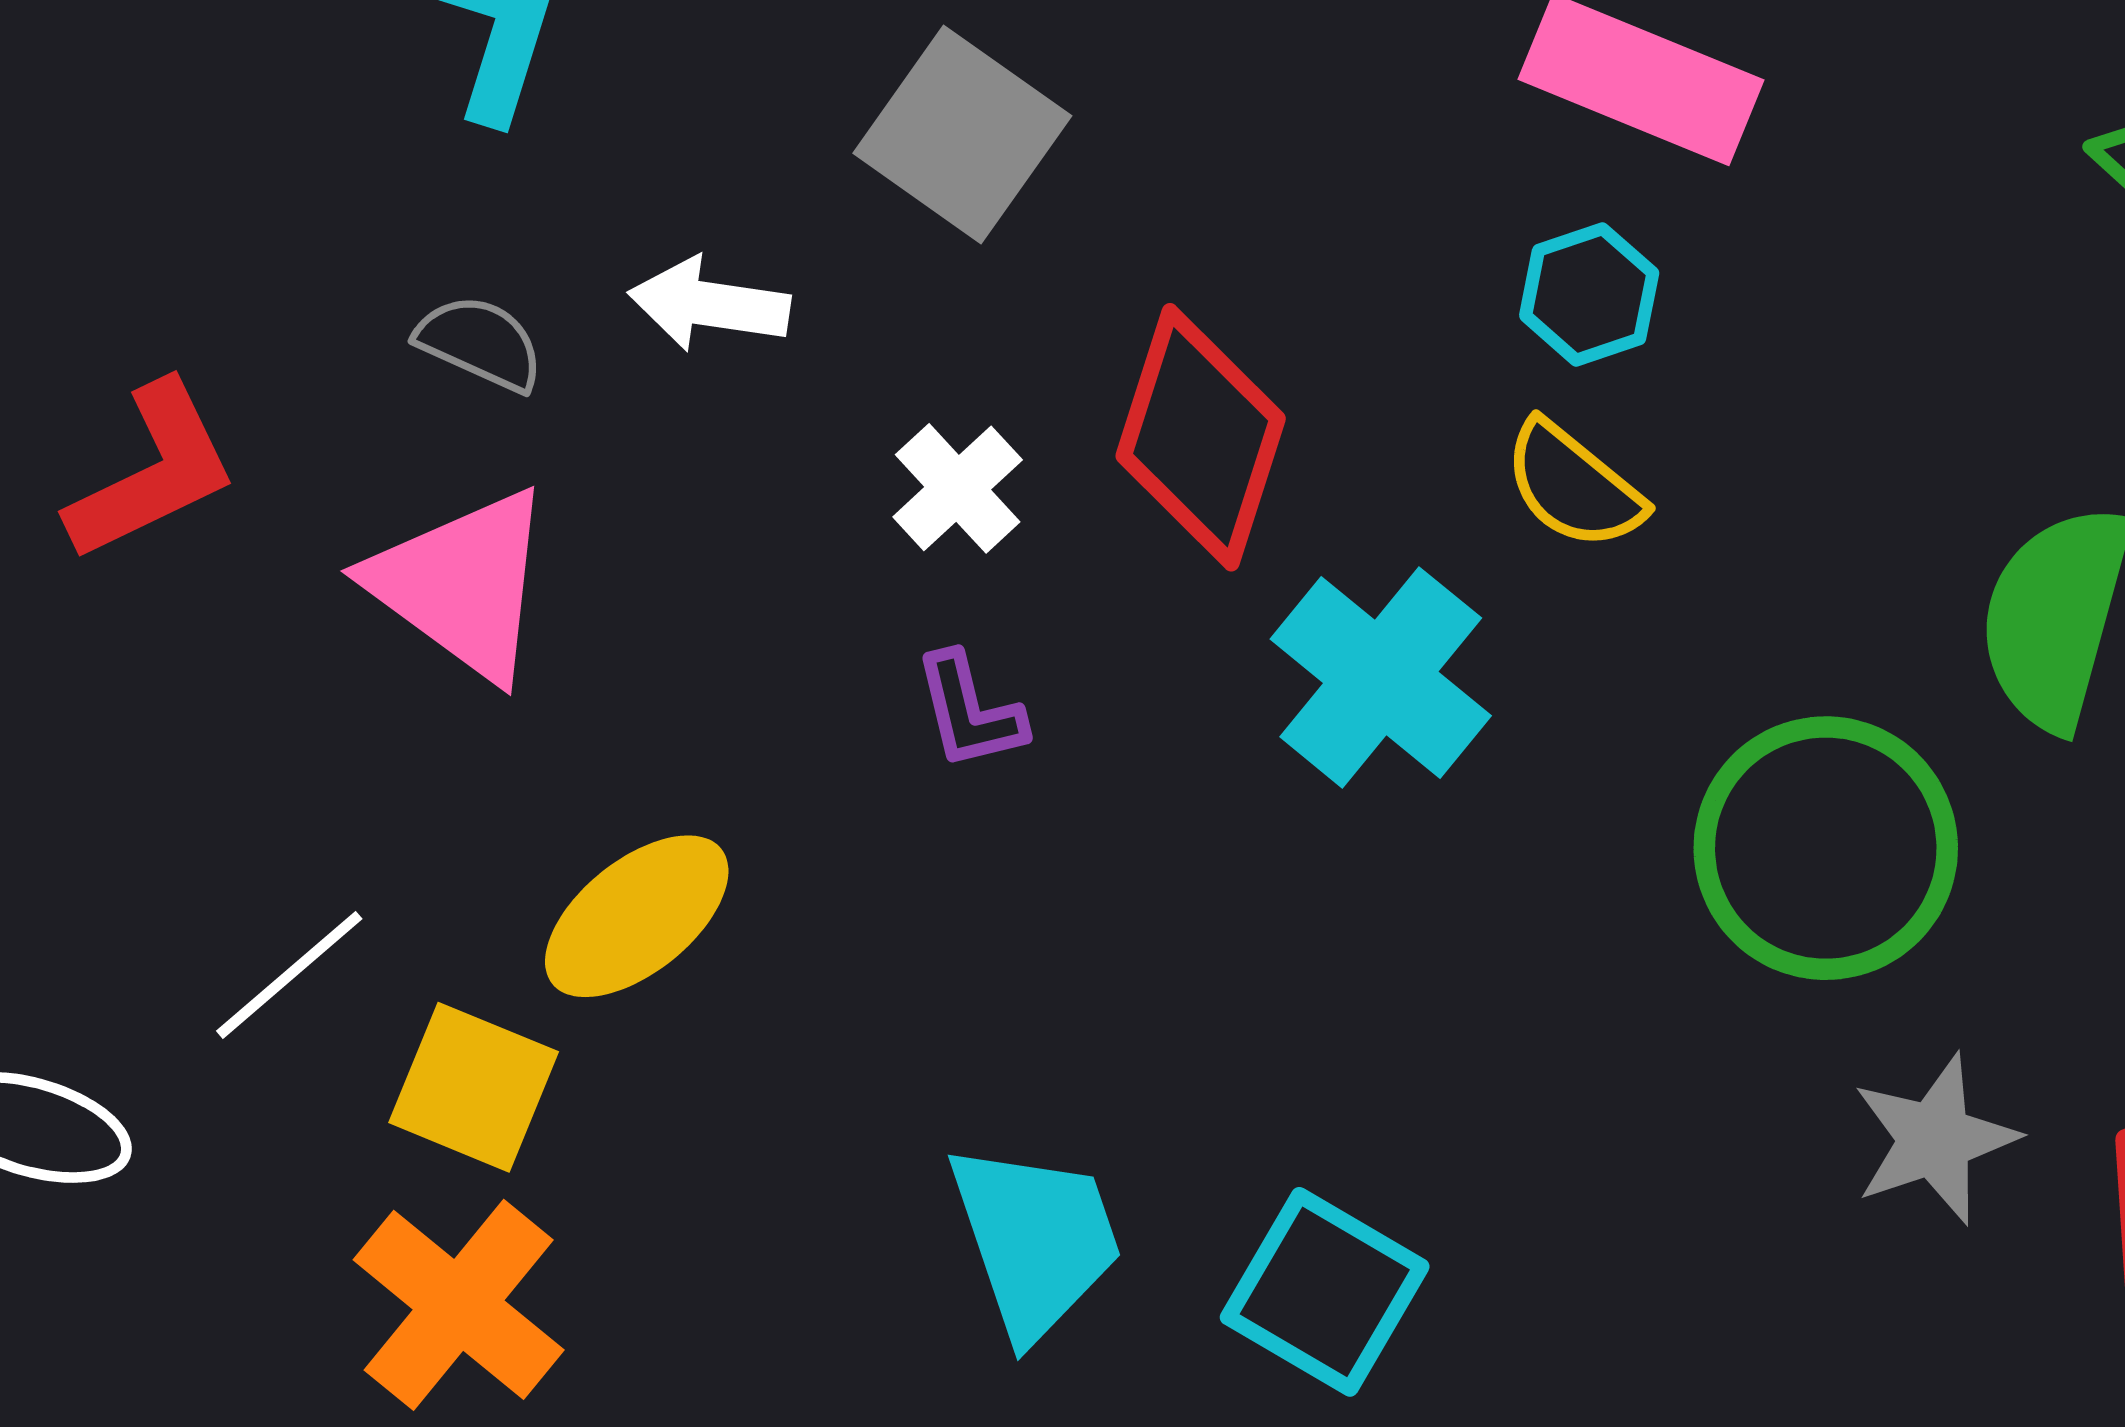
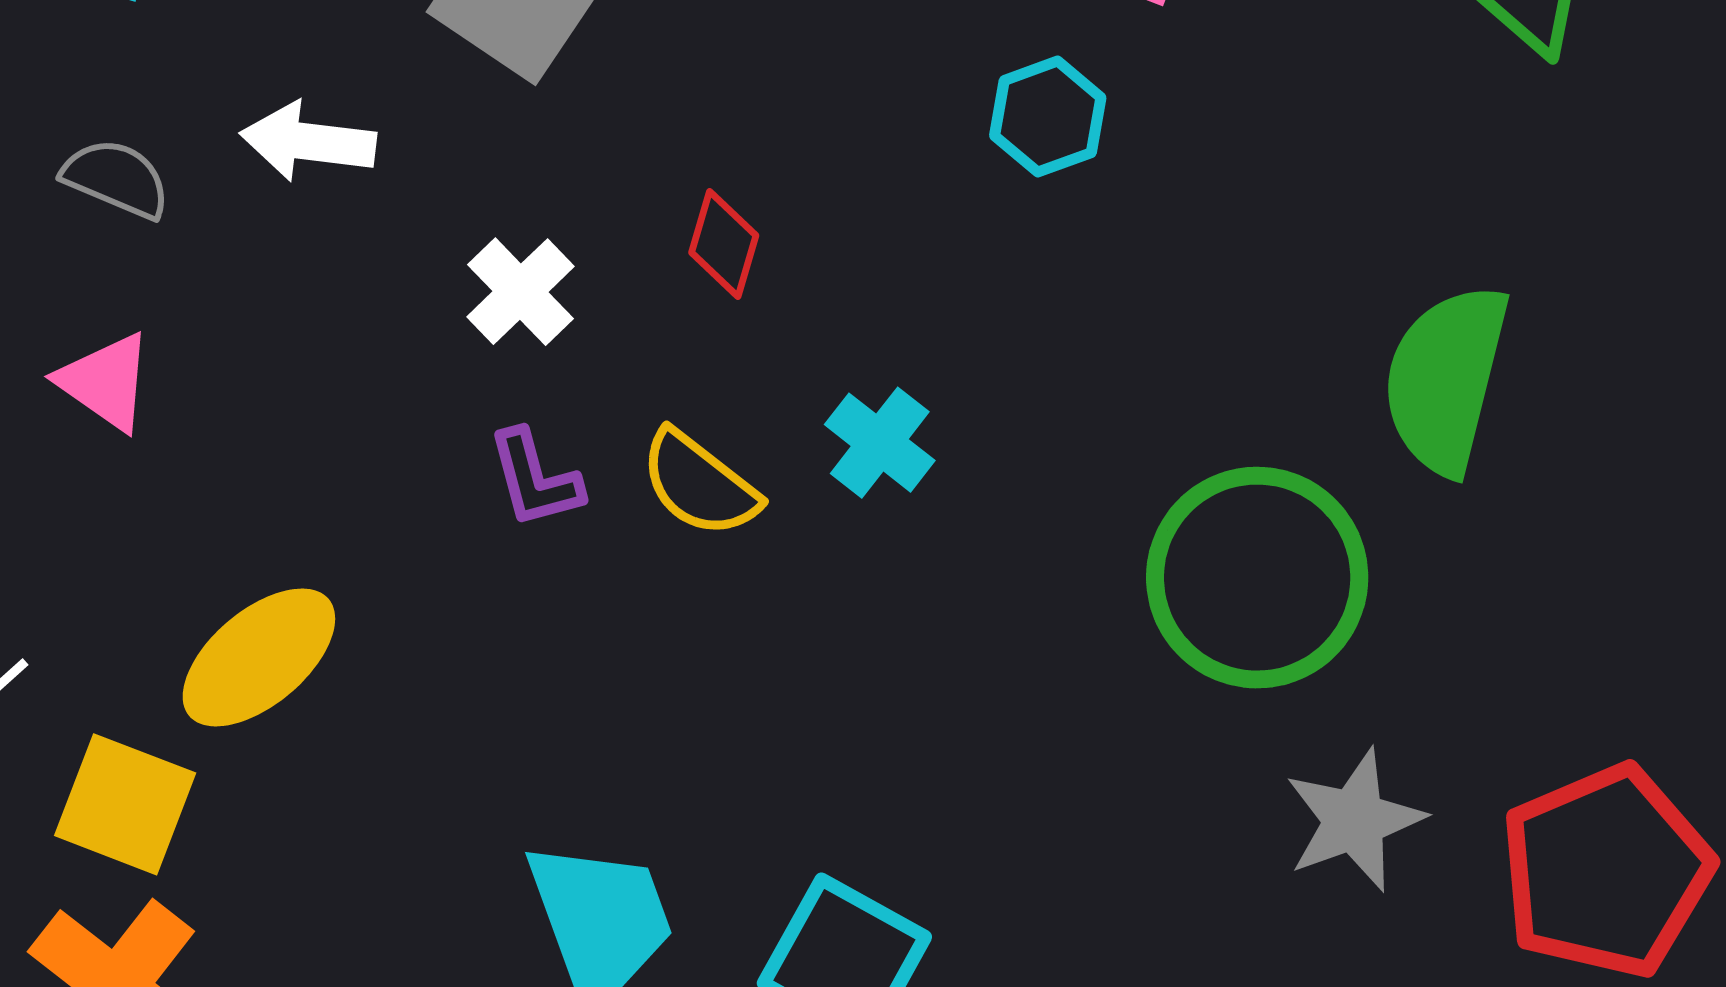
red diamond: (1201, 437) -> (724, 244), size x0.5
yellow semicircle: (1573, 486) -> (699, 484), moved
pink triangle: (462, 584) -> (105, 382), size x0.6
cyan cross: (1381, 677) -> (880, 443), size x0.6

